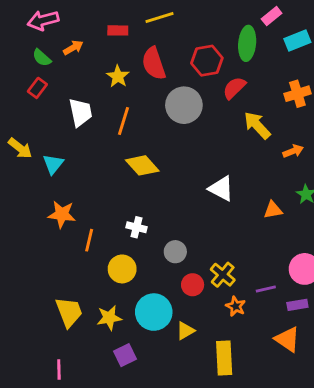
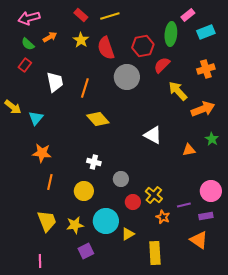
red rectangle: (118, 30) -> (81, 15), moved, turned 40
yellow star: (118, 76) -> (81, 40), moved
orange arrow: (293, 151) -> (203, 109), size x1.6
orange line: (89, 240) -> (50, 182), moved

